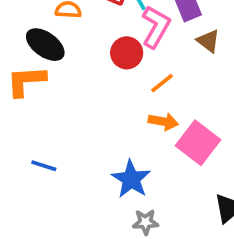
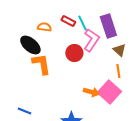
orange L-shape: (26, 81) -> (41, 64), moved, turned 80
orange line: (162, 83) -> (118, 71), moved, turned -64
pink square: (198, 143) -> (109, 92), moved

